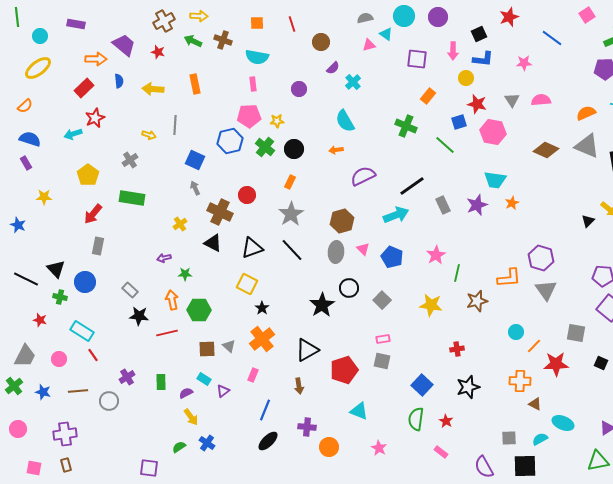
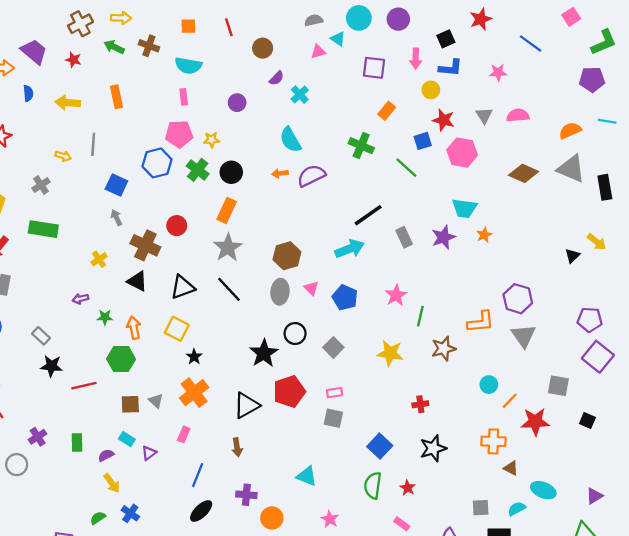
purple semicircle: (363, 176) -> (311, 176), moved
orange rectangle: (290, 182) -> (227, 211), size x1.5
orange arrow: (172, 300) -> (134, 328), moved
red pentagon: (344, 370) -> (289, 392), moved

